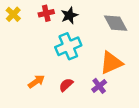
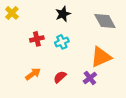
red cross: (46, 13) -> (37, 39), moved
cyan cross: (68, 46) -> (62, 42), size x0.6

